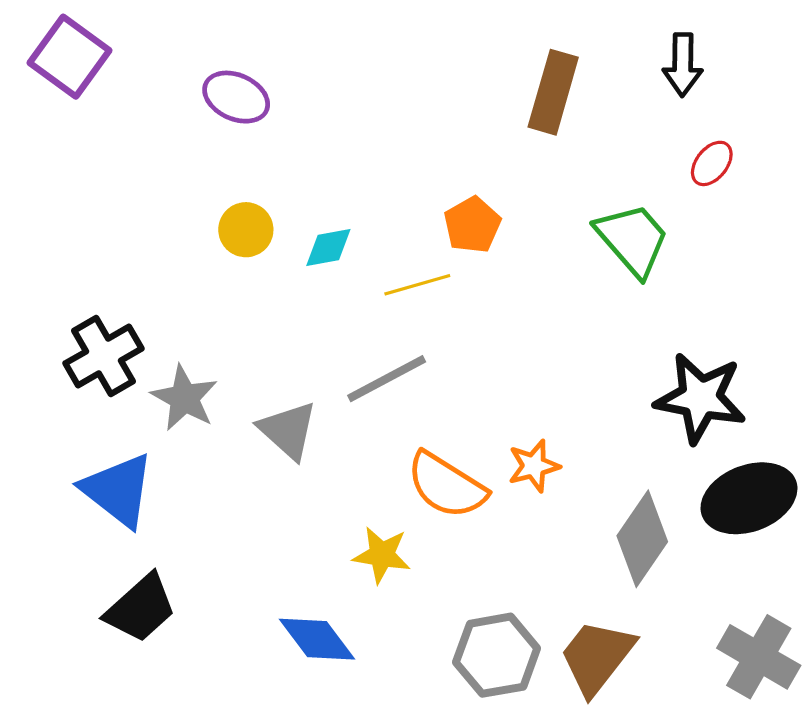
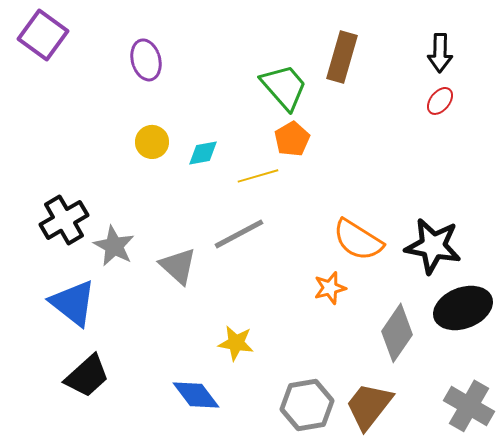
black arrow: (683, 65) -> (440, 53), moved
purple ellipse: (236, 97) -> (146, 60), turned 51
green trapezoid: (632, 239) -> (284, 87), moved
orange semicircle: (446, 485) -> (358, 240), moved

